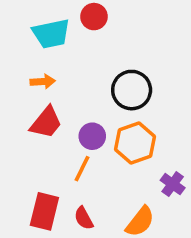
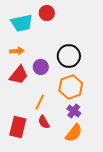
purple circle: (92, 136) -> (41, 67), moved
purple cross: (173, 184) -> (74, 111), moved
red semicircle: (84, 218) -> (44, 122), moved

